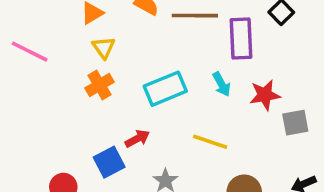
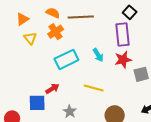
purple rectangle: (241, 38) -> (123, 34), moved
orange cross: (100, 85) -> (56, 32), moved
blue square: (109, 162) -> (37, 103), turned 30

